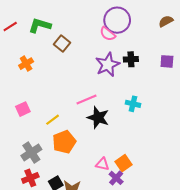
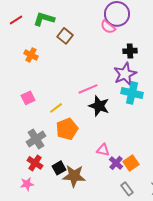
orange cross: (26, 64) -> (31, 55), turned -32
purple star: (108, 65) -> (125, 74), moved
cyan cross: (133, 104) -> (132, 93), size x1.5
orange square: (124, 163) -> (131, 163), moved
red cross: (30, 178) -> (35, 163), turned -35

